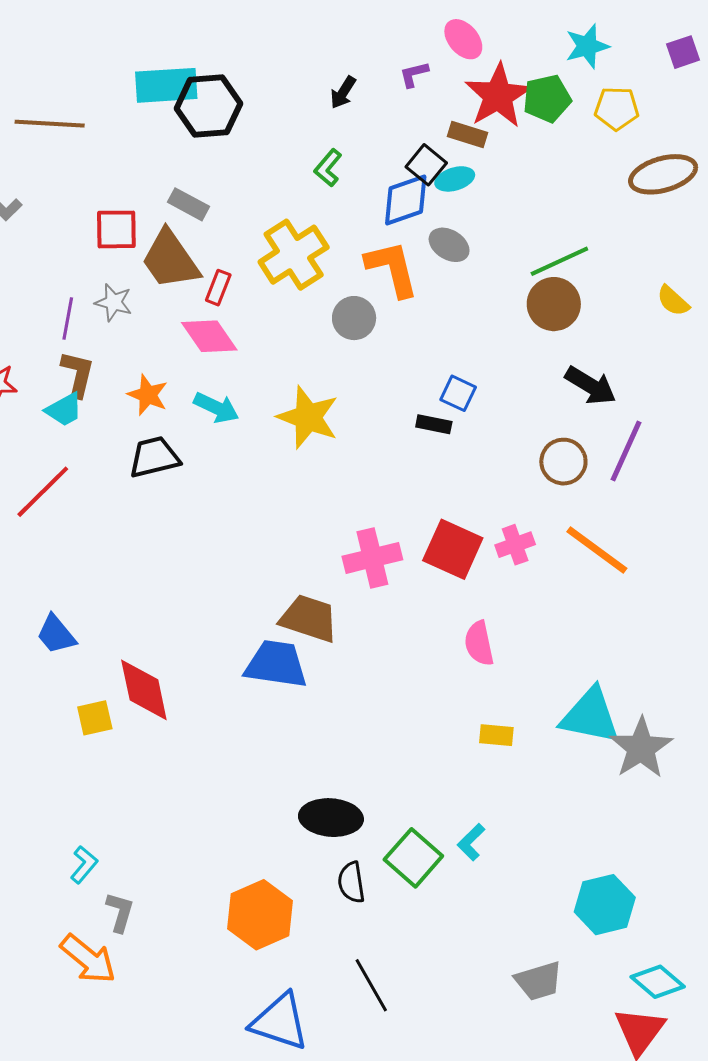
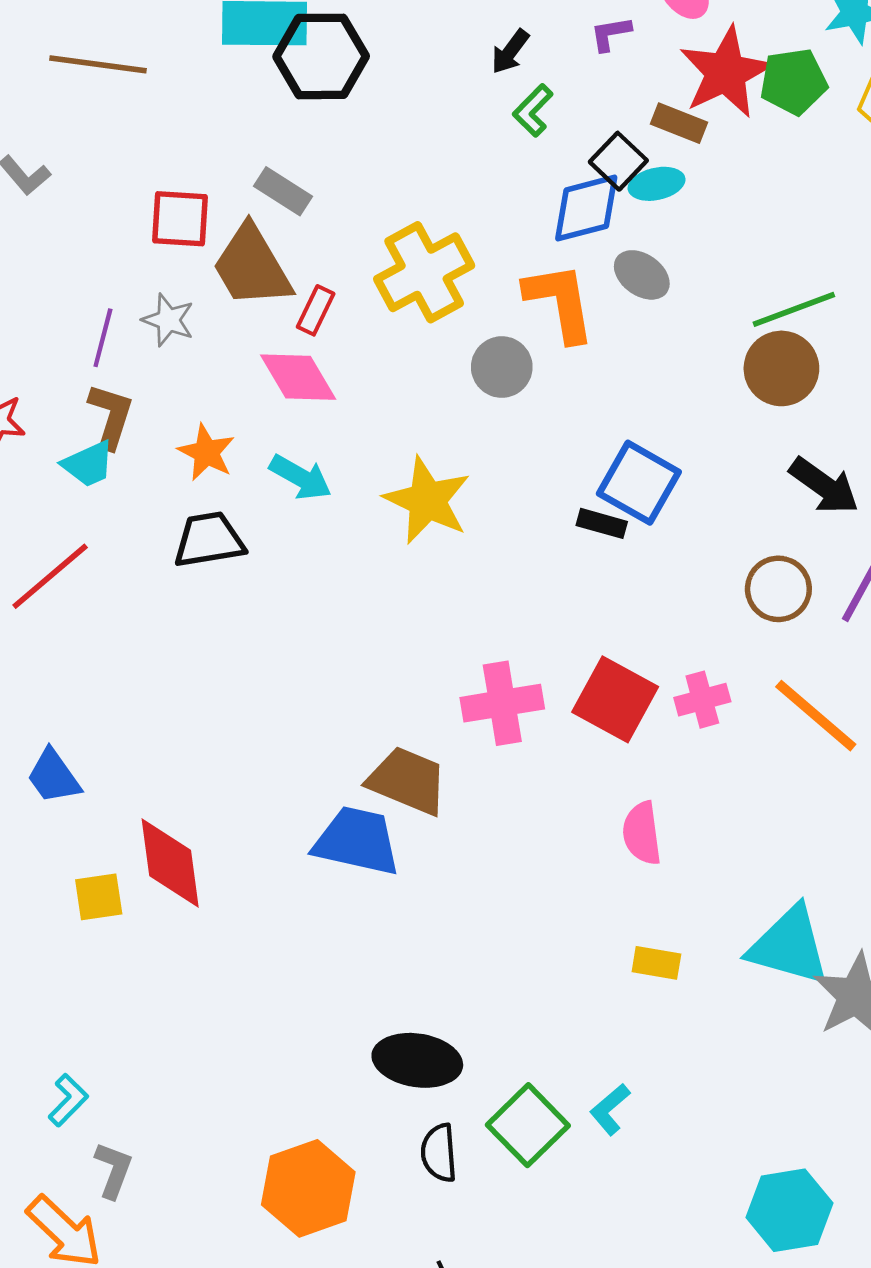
green L-shape: (328, 168) -> (533, 110), moved
blue square: (458, 393) -> (639, 483), size x1.6

